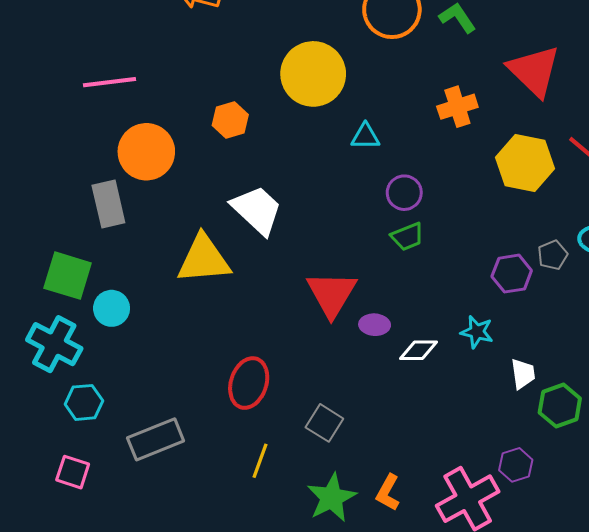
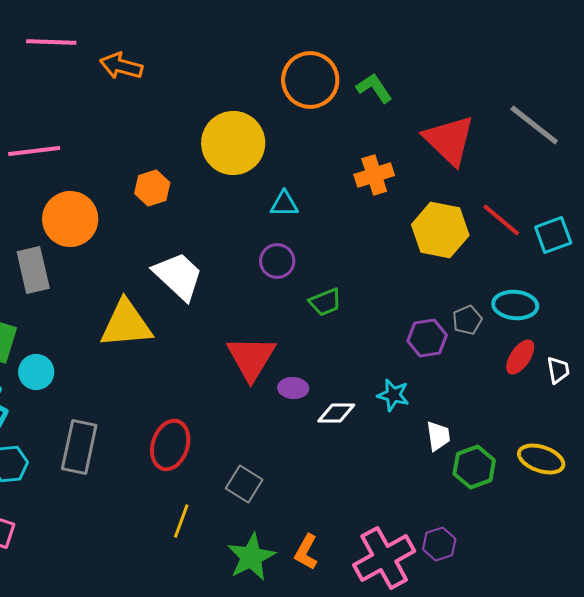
purple circle: (404, 193) -> (277, 261), moved
gray rectangle: (156, 439) -> (79, 447), moved, turned -56
purple hexagon: (516, 465) -> (439, 544), moved

